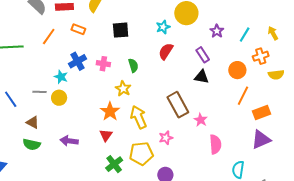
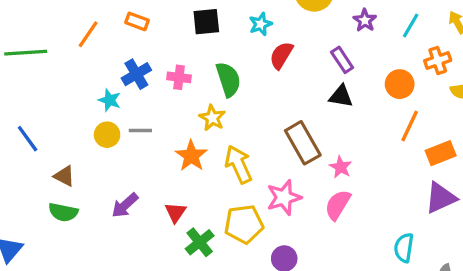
cyan star: (163, 27) -> (261, 24), moved
green semicircle: (133, 65) -> (228, 79), size x1.5
gray line: (40, 92) -> (140, 131), moved
red triangle: (106, 135) -> (175, 212), moved
pink star: (166, 138) -> (284, 197), size x1.5
purple arrow: (69, 141) -> (125, 205), turned -48
pink semicircle: (215, 144) -> (338, 205), moved, turned -144

